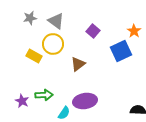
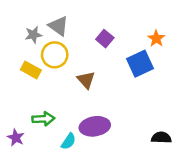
gray star: (30, 18) -> (33, 35), moved
brown triangle: (78, 64) -> (86, 80), turned -35
purple star: (22, 101) -> (16, 138), moved

